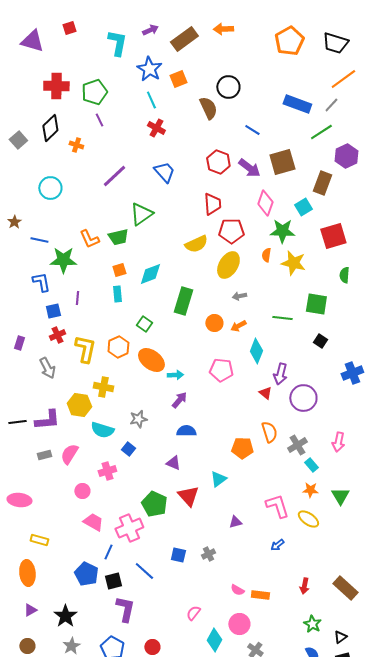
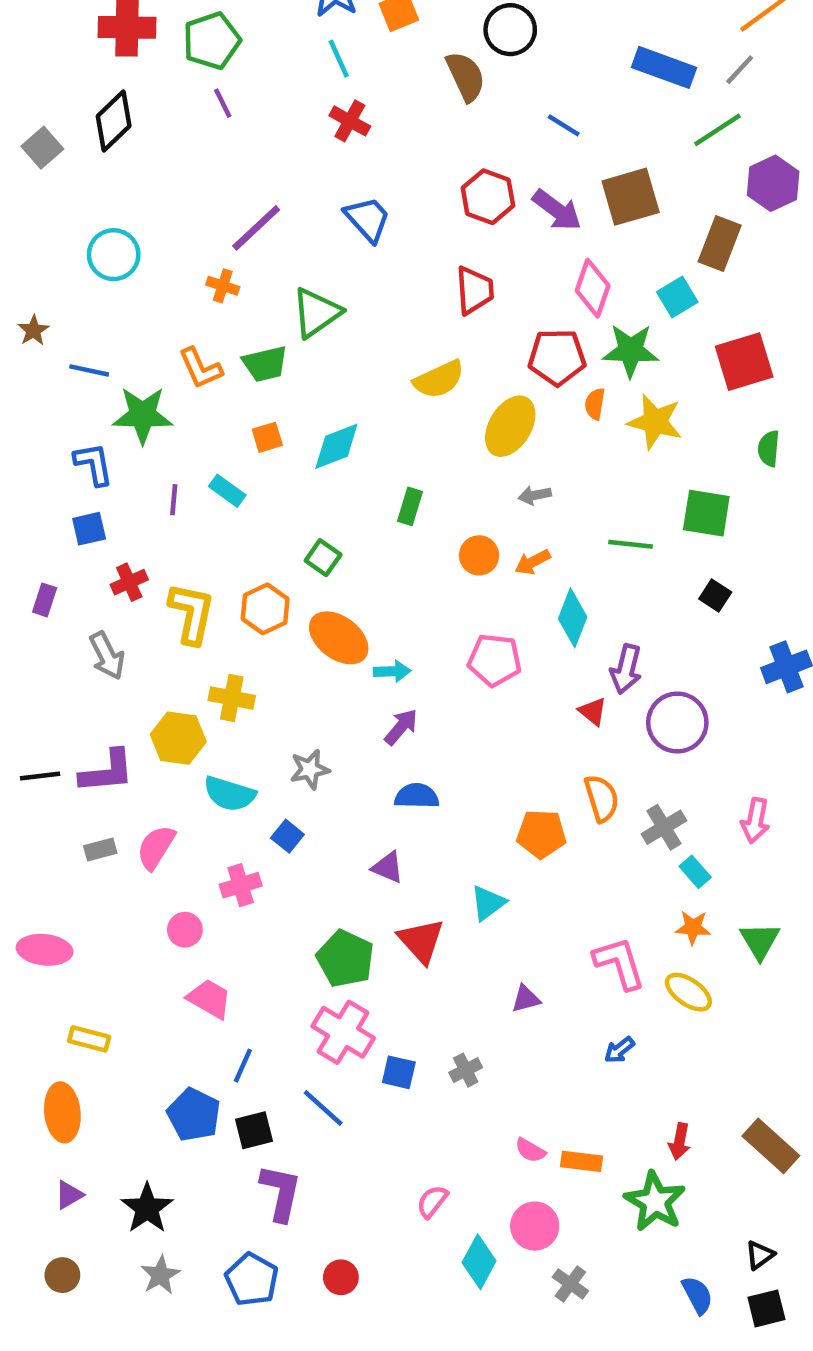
orange cross: (76, 145) -> (223, 286), moved
red pentagon: (231, 231) -> (557, 357), moved
cyan rectangle: (117, 294) -> (227, 491), moved, turned -49
green rectangle: (183, 301) -> (410, 506), size x0.6
blue square: (53, 311) -> (89, 529), moved
pink cross: (129, 528) -> (343, 1032), moved, turned -36
green star: (312, 624) -> (655, 1202), moved, size x1.5

